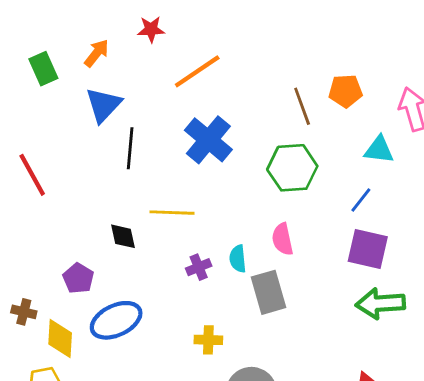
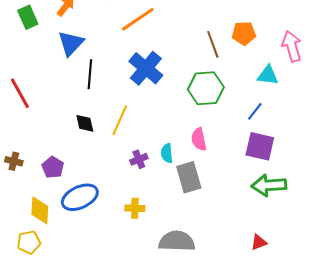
yellow line: (172, 213) -> (120, 120), turned -68
black diamond: (123, 236) -> (85, 123), moved
brown cross: (24, 312) -> (14, 161), moved
yellow cross: (208, 340) -> (135, 208), moved

